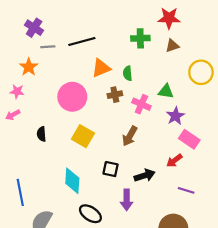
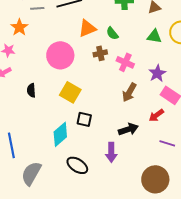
green semicircle: (128, 73) -> (112, 33), turned -32
green triangle: (166, 91) -> (154, 36), moved
brown arrow: (130, 136) -> (129, 92), moved
black square: (111, 169) -> (84, 119), moved
cyan diamond: (72, 181) -> (60, 134), turned 45

